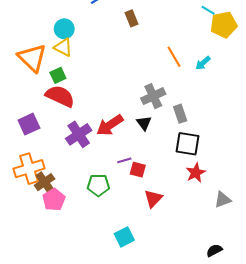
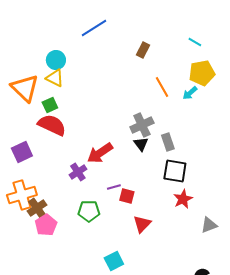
brown rectangle: (132, 18) -> (143, 50), moved, turned 49
yellow pentagon: (224, 25) -> (202, 73), moved
black triangle: (144, 123) -> (141, 144), moved
purple cross: (79, 134) -> (78, 172), moved, size x0.7

